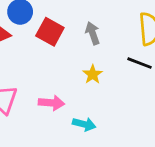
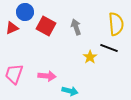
yellow star: (93, 74) -> (90, 57), moved

